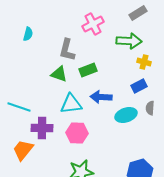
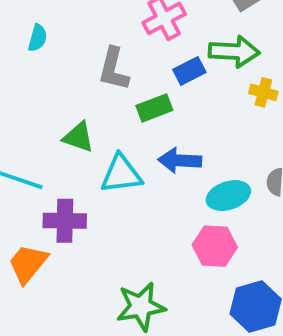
green triangle: (59, 74) -> (78, 137), moved
blue rectangle: (139, 86) -> (189, 71), moved
pink hexagon: (77, 133) -> (215, 246), moved

